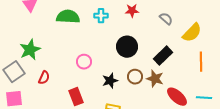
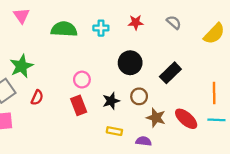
gray semicircle: (166, 19) -> (174, 22), moved
yellow semicircle: (192, 33) -> (214, 34), moved
orange line: (201, 62) -> (214, 93), moved
brown star: (155, 79) -> (156, 118), moved
red rectangle: (76, 97) -> (79, 105), moved

